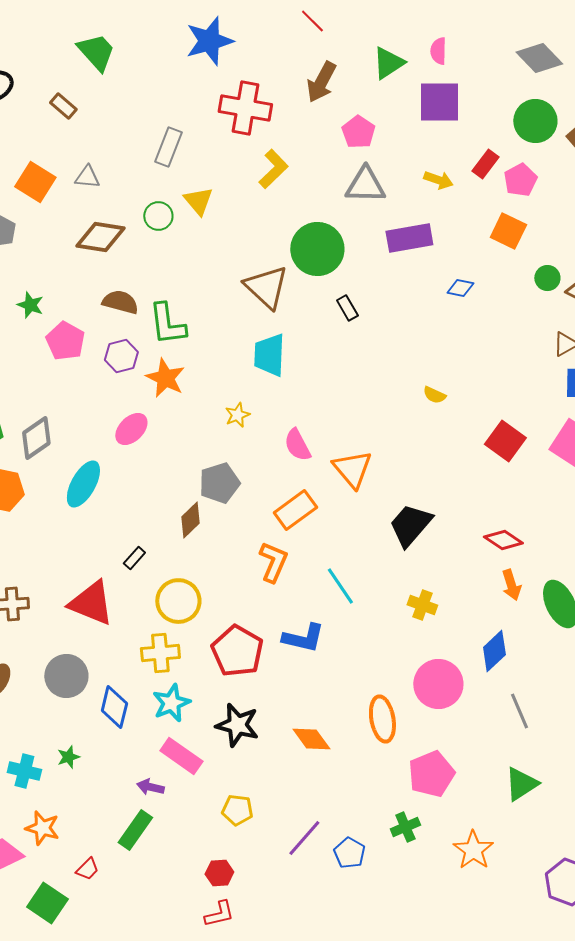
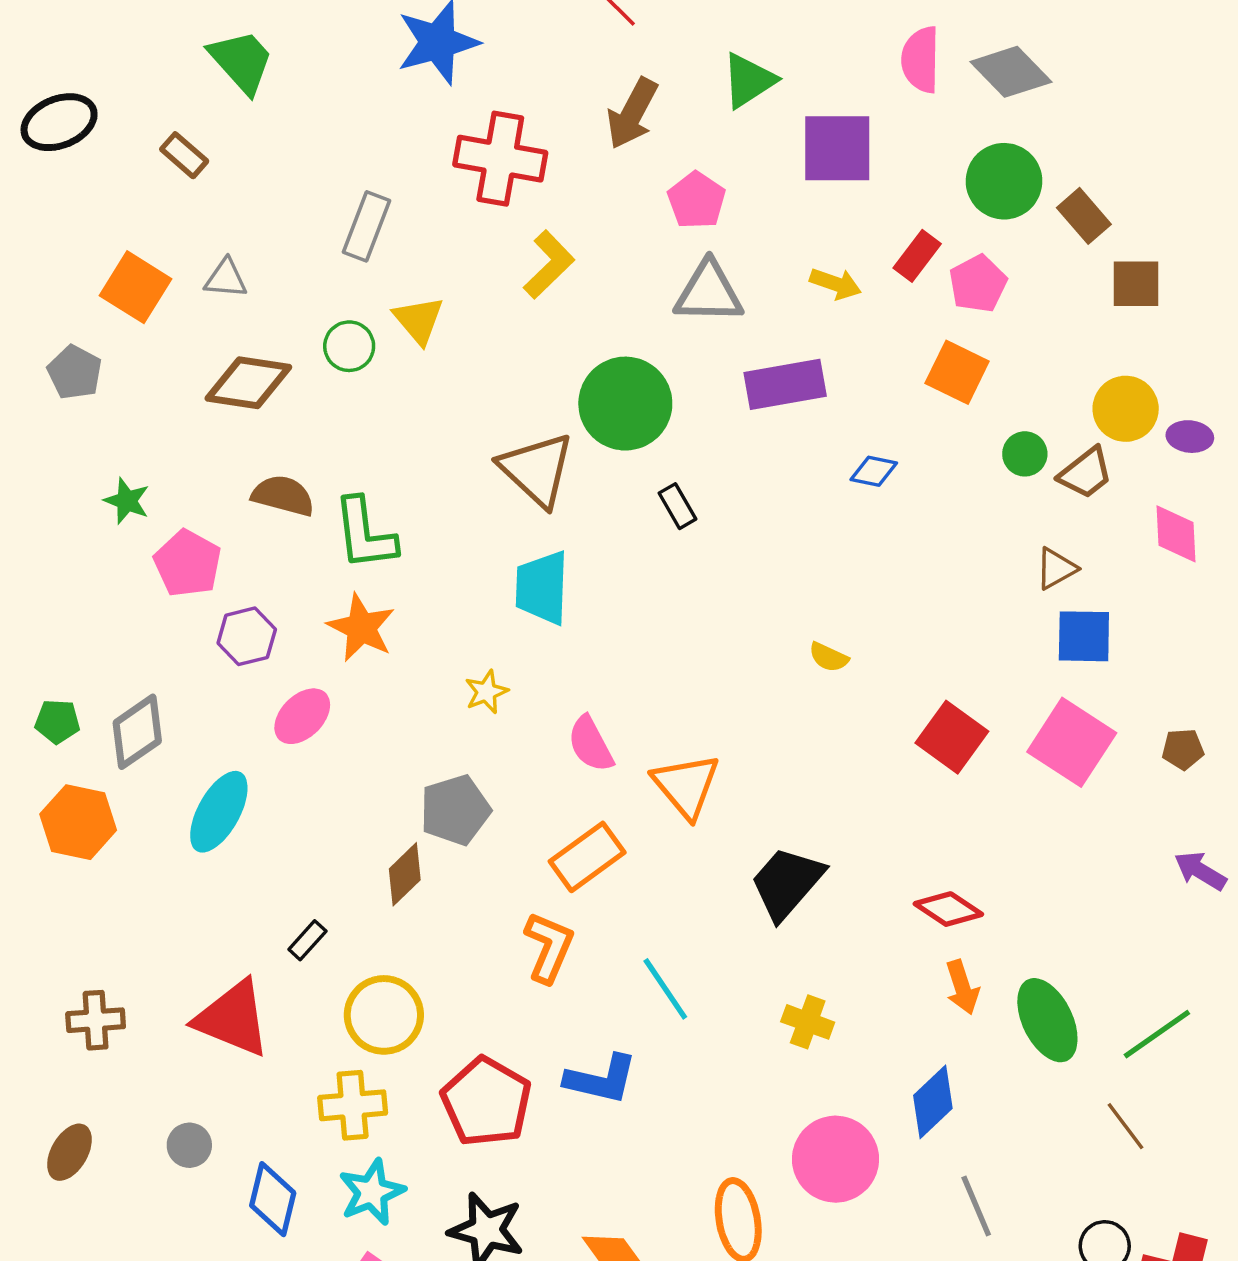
pink semicircle: (438, 51) -> (921, 60), moved, size x1.4
purple hexagon: (121, 356) -> (247, 636), moved
gray circle: (66, 676) -> (189, 1145), size x0.6

